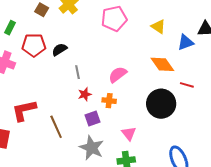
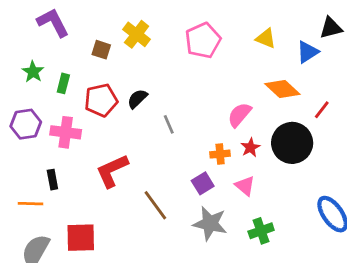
pink semicircle: (118, 75) -> (239, 115), moved
red line: (187, 85) -> (322, 110), turned -56
red star: (85, 94) -> (250, 148), moved
red L-shape: (24, 110) -> (112, 171), moved
pink triangle: (129, 134) -> (245, 186), moved

